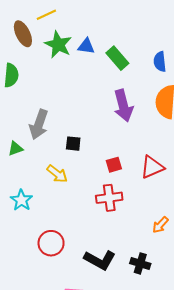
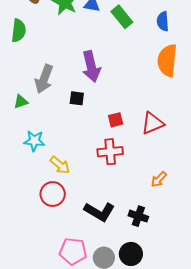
purple arrow: (123, 106) -> (91, 66), moved
yellow arrow: (57, 174) -> (60, 165), moved
cyan star: (21, 200) -> (34, 141), moved, turned -30

